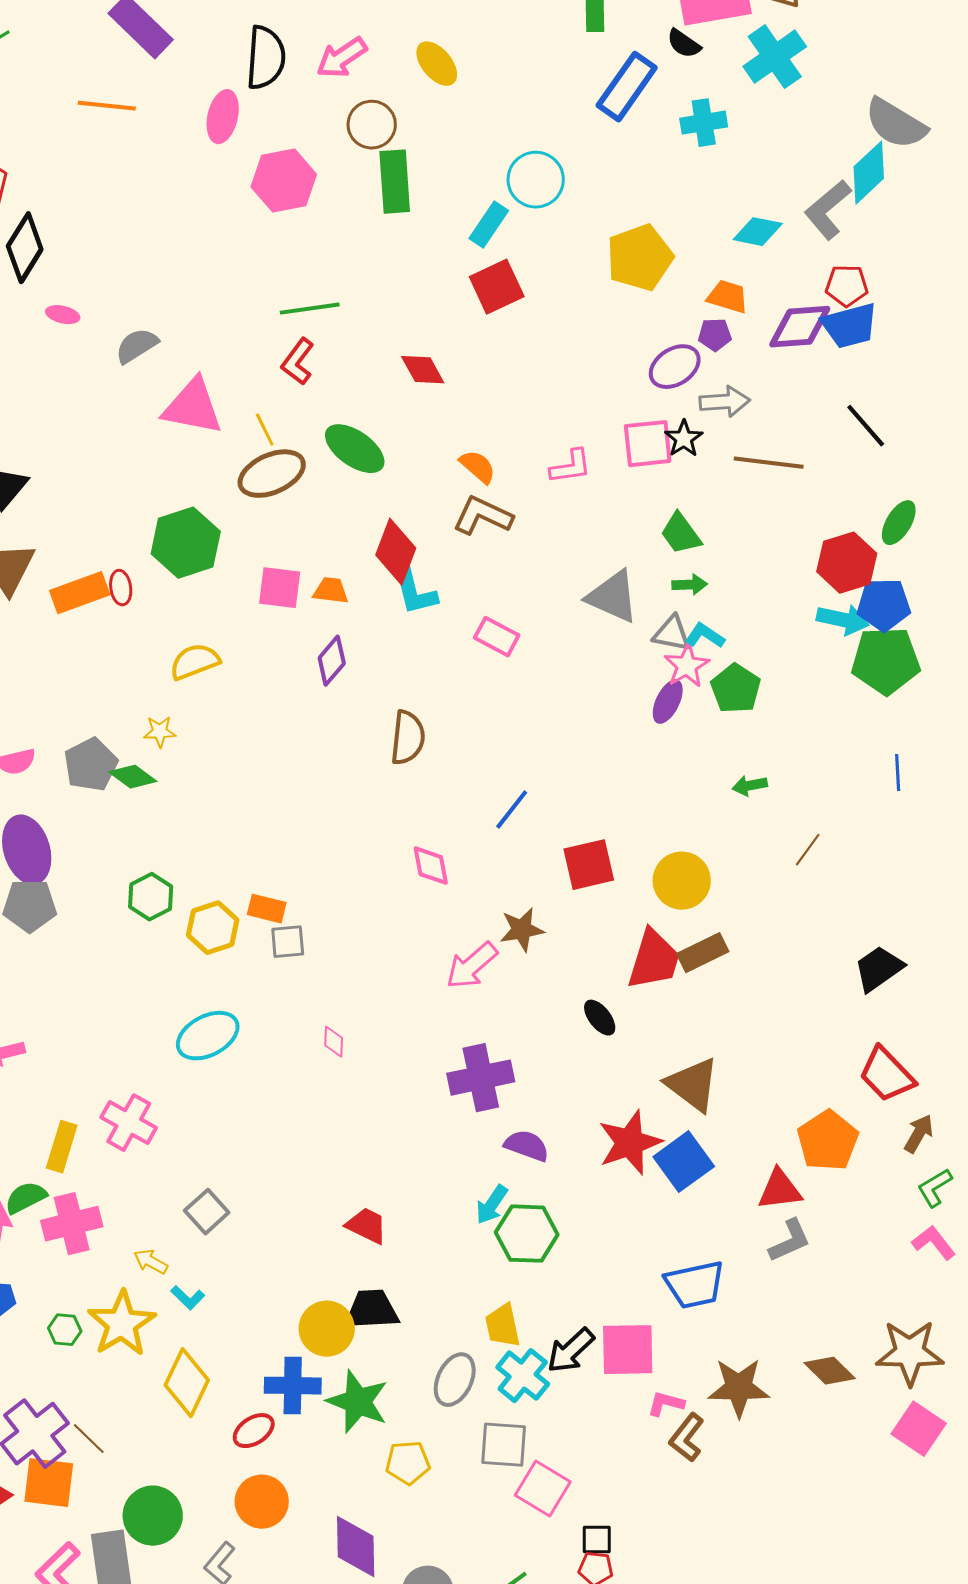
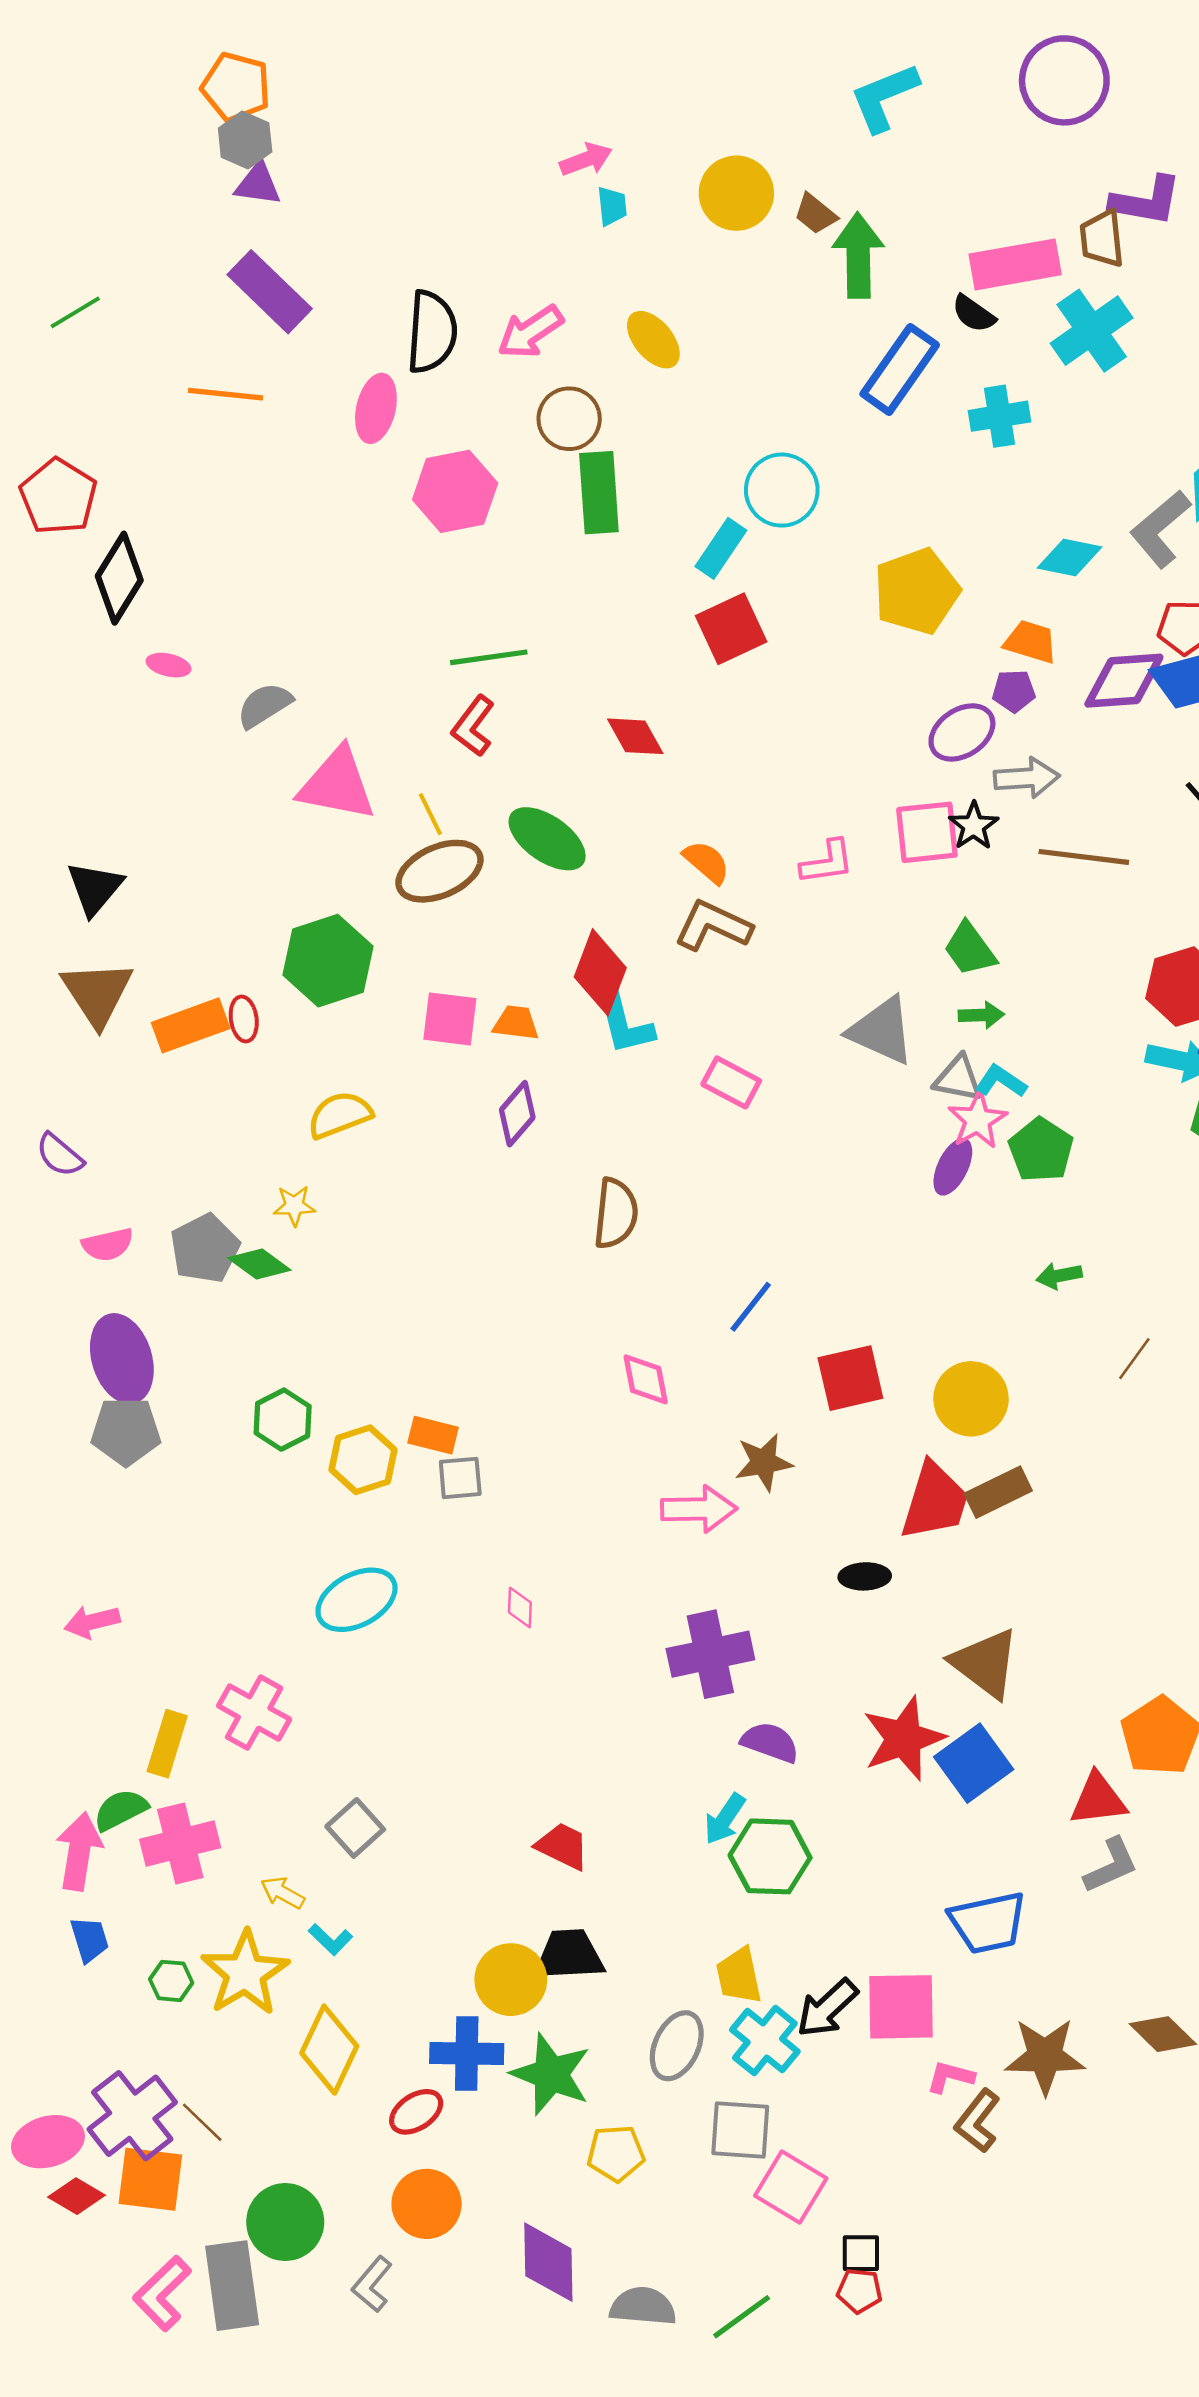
pink arrow: (472, 966) -> (699, 1509), turned -140
black ellipse: (600, 1018) -> (865, 1576), turned -54

